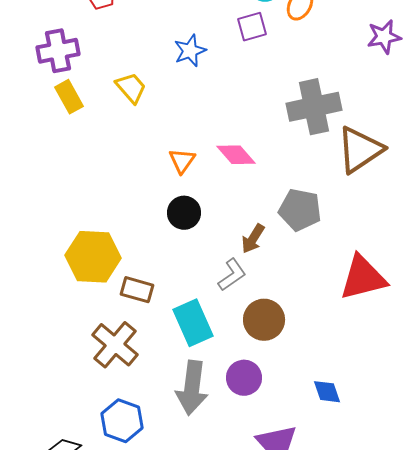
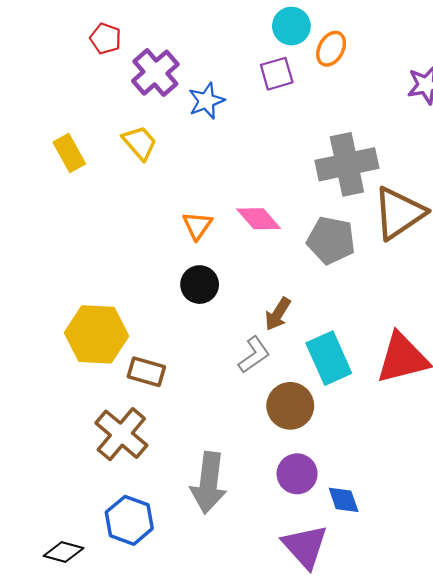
purple cross: (58, 51) -> (155, 73), moved, turned -30
gray pentagon: (300, 210) -> (331, 240), moved
cyan rectangle: (193, 323) -> (329, 358), moved
purple circle: (244, 378) -> (297, 474), moved
blue diamond: (327, 392) -> (344, 500), moved

